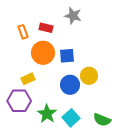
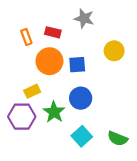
yellow circle: (89, 76) -> (114, 51), moved
green star: (47, 114) -> (54, 112), moved

